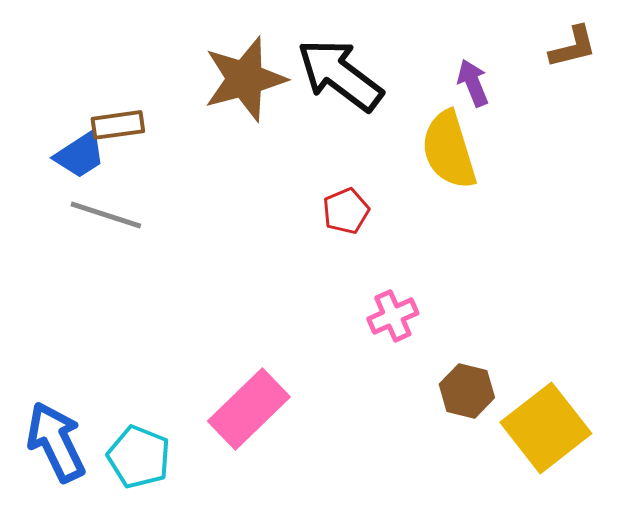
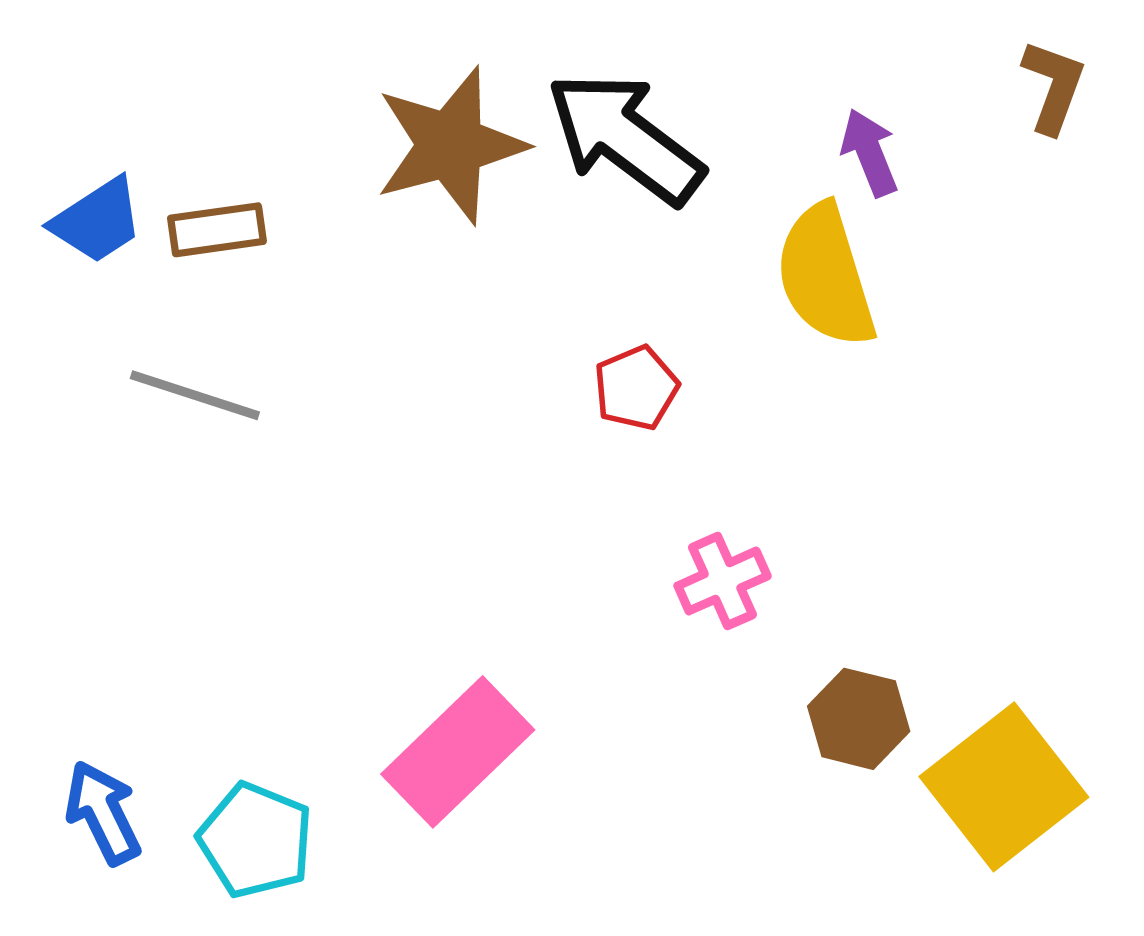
brown L-shape: (573, 47) -> (1053, 86), turned -56
blue trapezoid: (80, 155) -> (97, 221), moved
blue arrow: (56, 442) -> (103, 813), size x0.7

